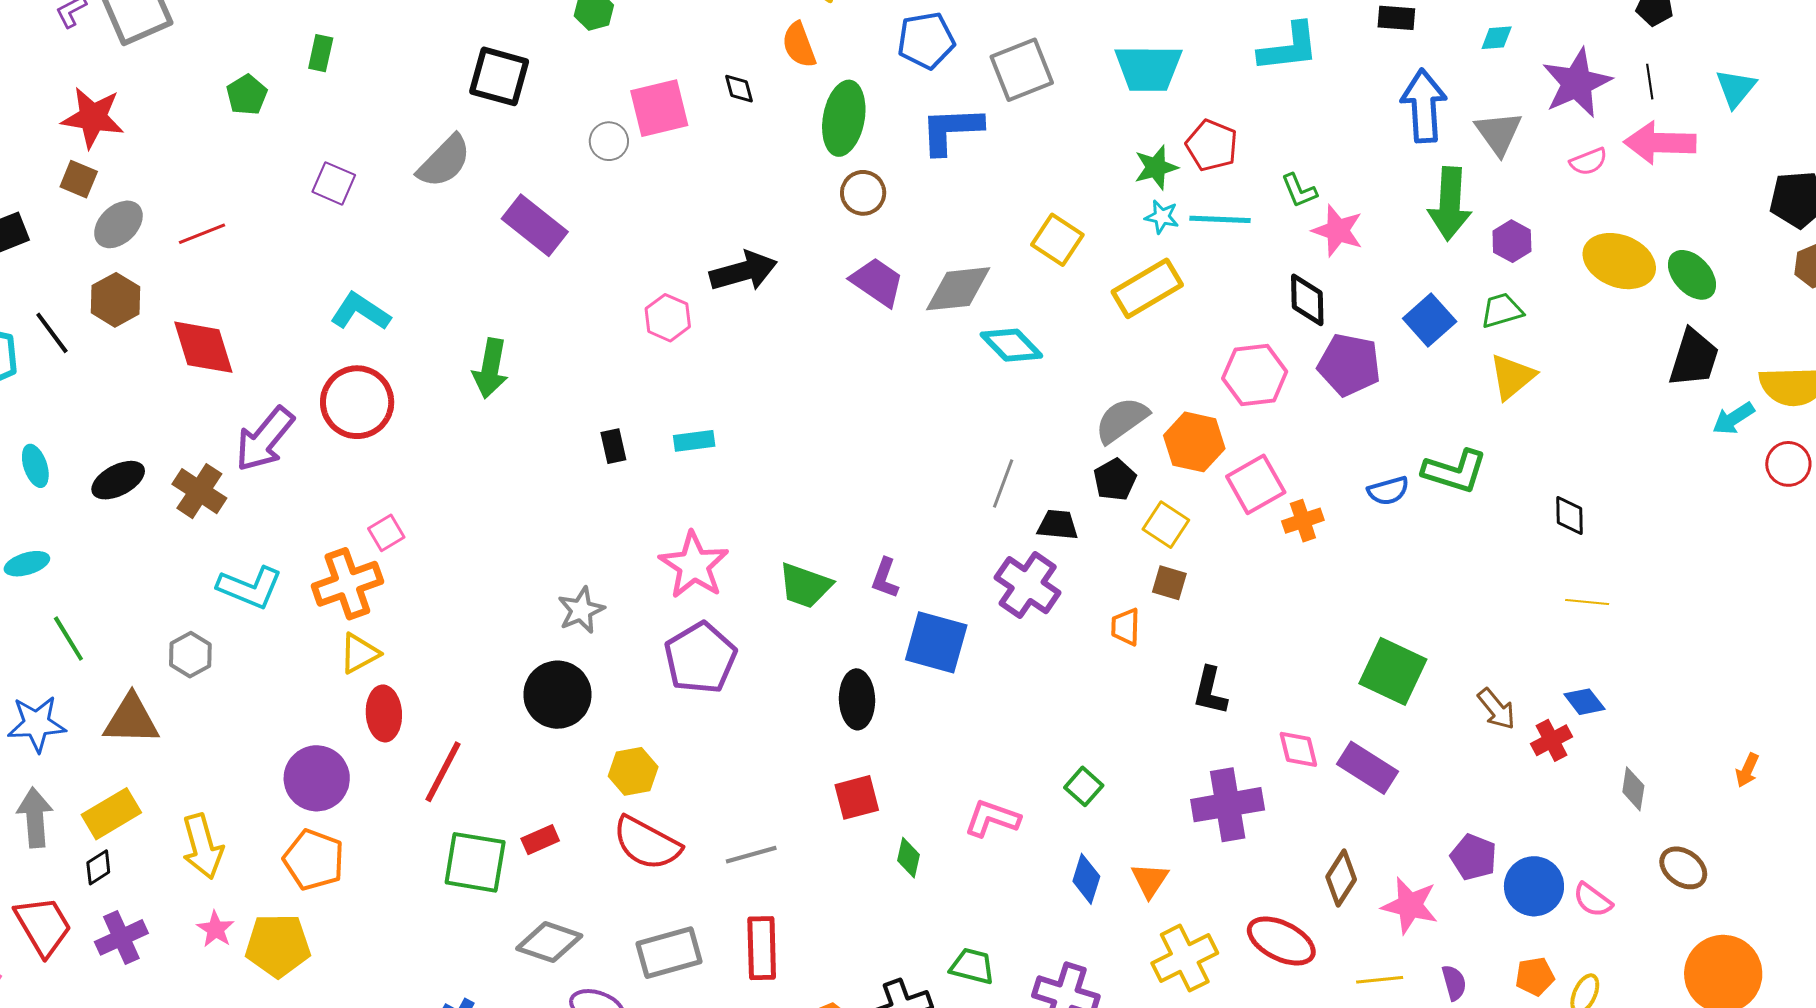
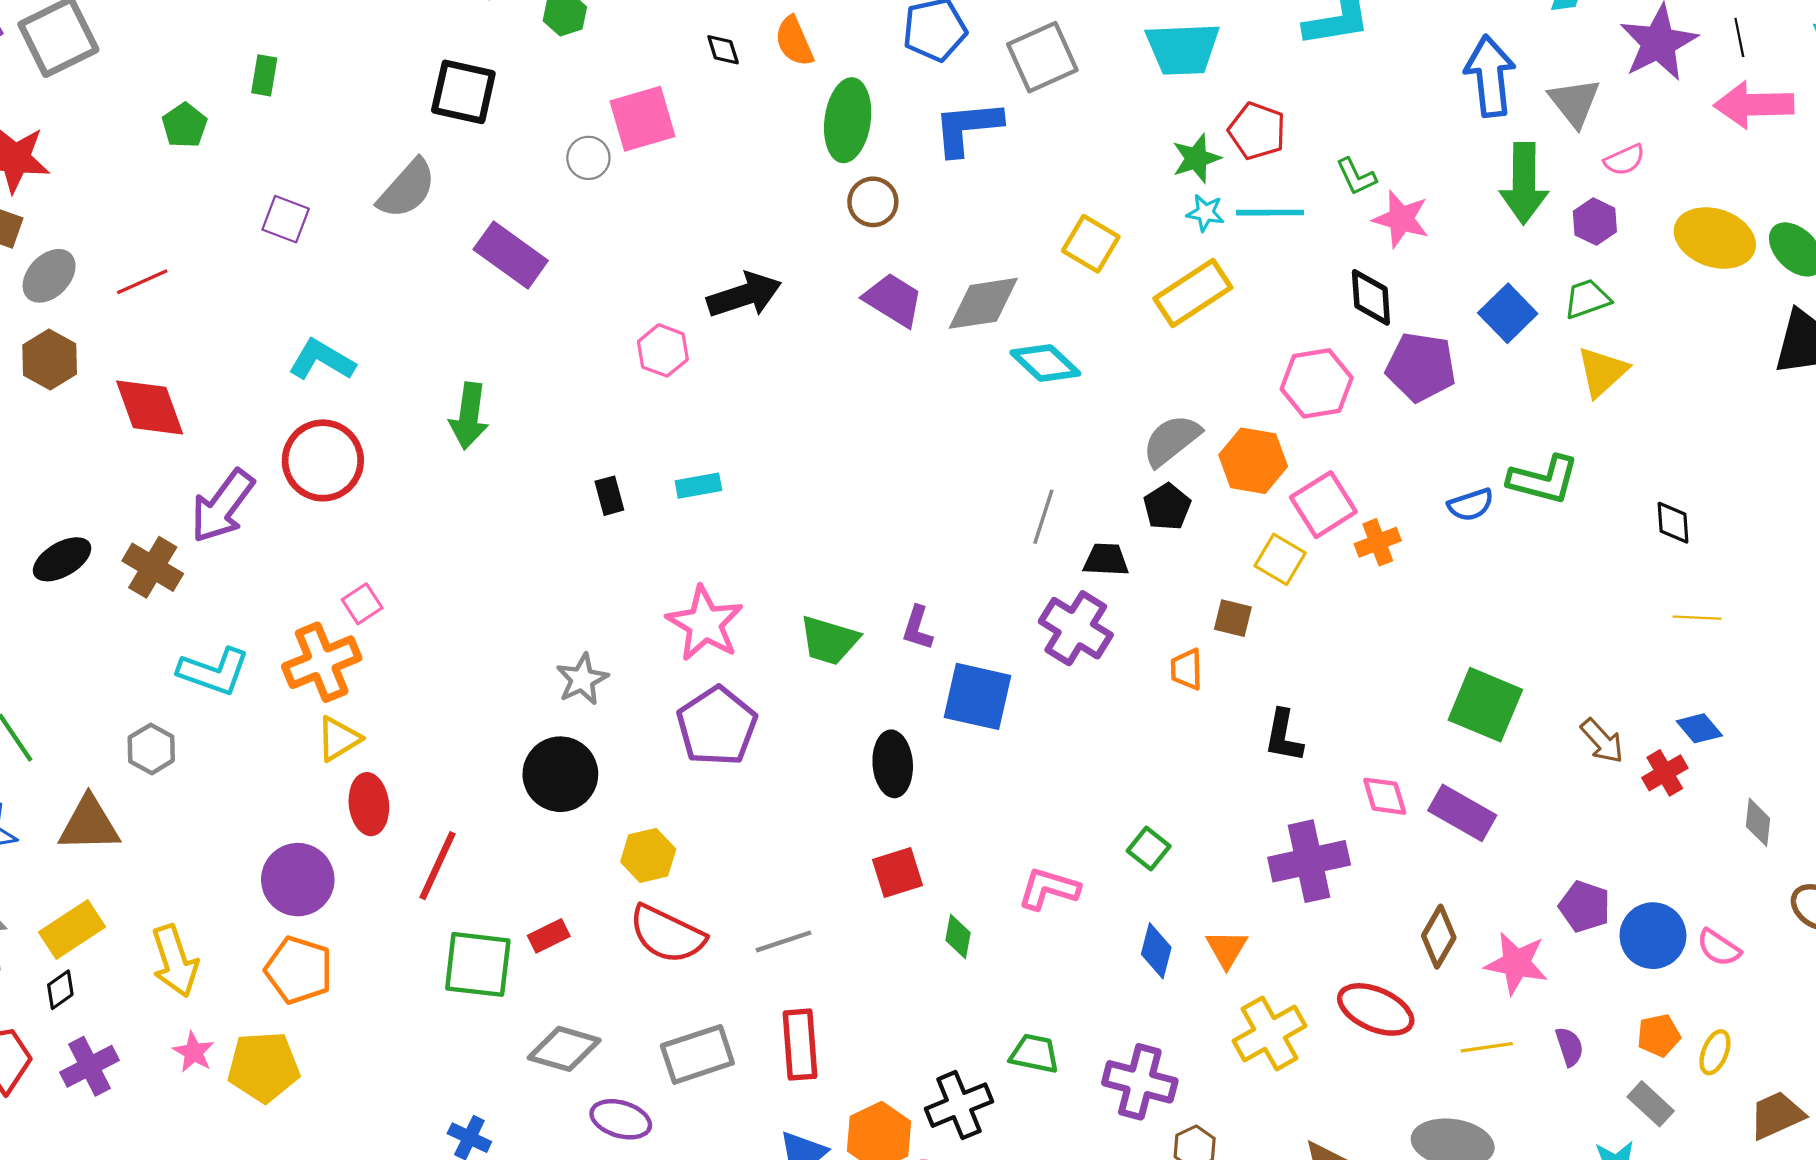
black diamond: (739, 89) -> (723, 50), moved
pink semicircle: (1588, 161) -> (1624, 160), moved
yellow square: (1166, 525) -> (1280, 559), moved

